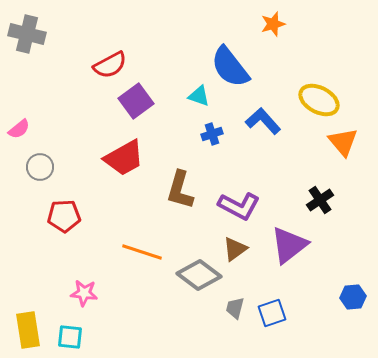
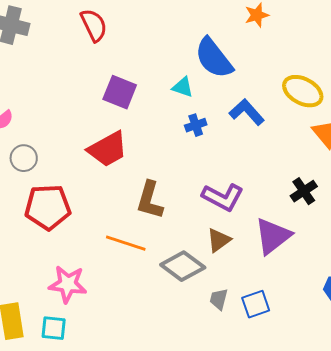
red semicircle: (110, 65) -> (94, 25), moved, turned -88
purple square: (136, 101) -> (120, 92), turned -32
brown L-shape: (180, 190) -> (150, 200), moved
red pentagon: (64, 216) -> (48, 207), size x1.4
pink star: (84, 293) -> (68, 284), size x1.4

